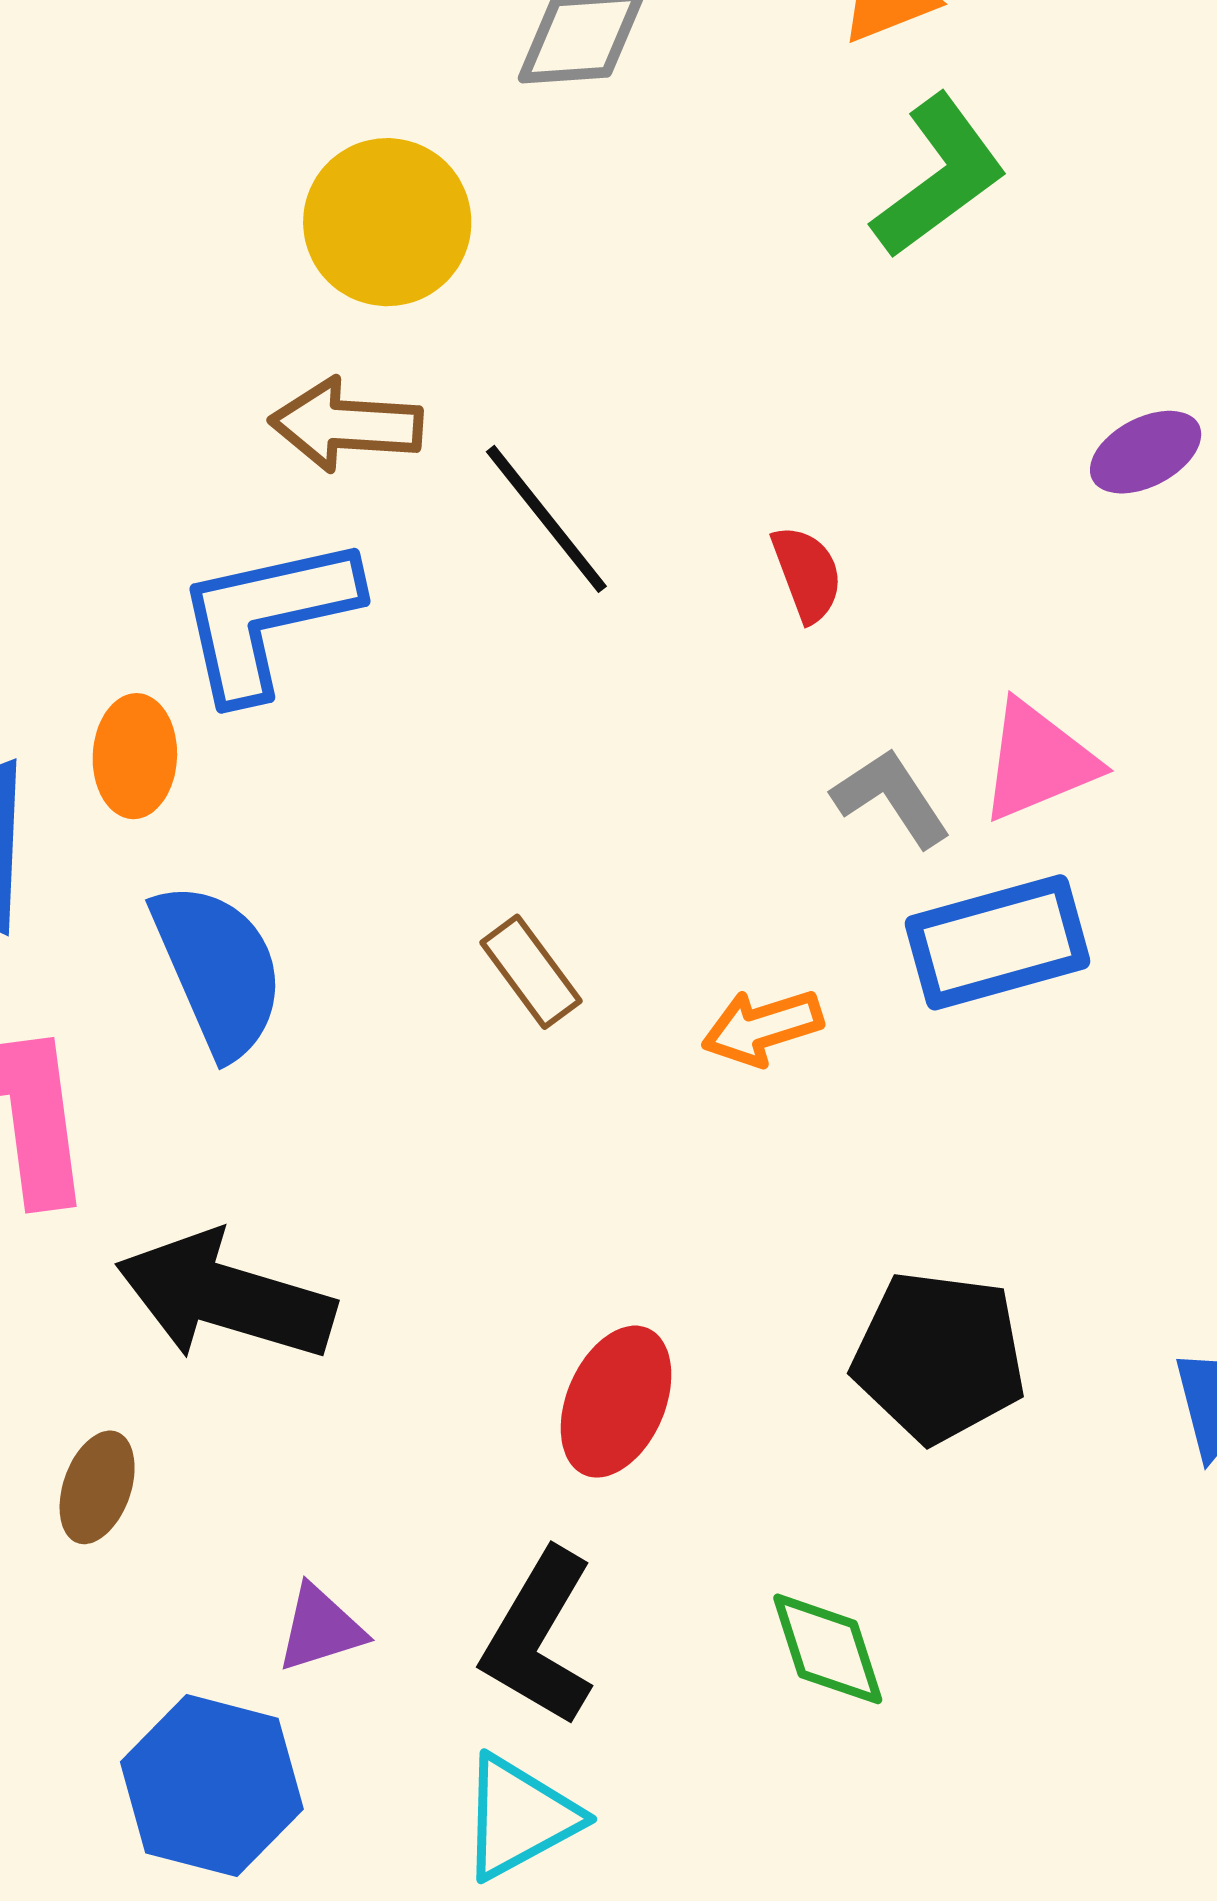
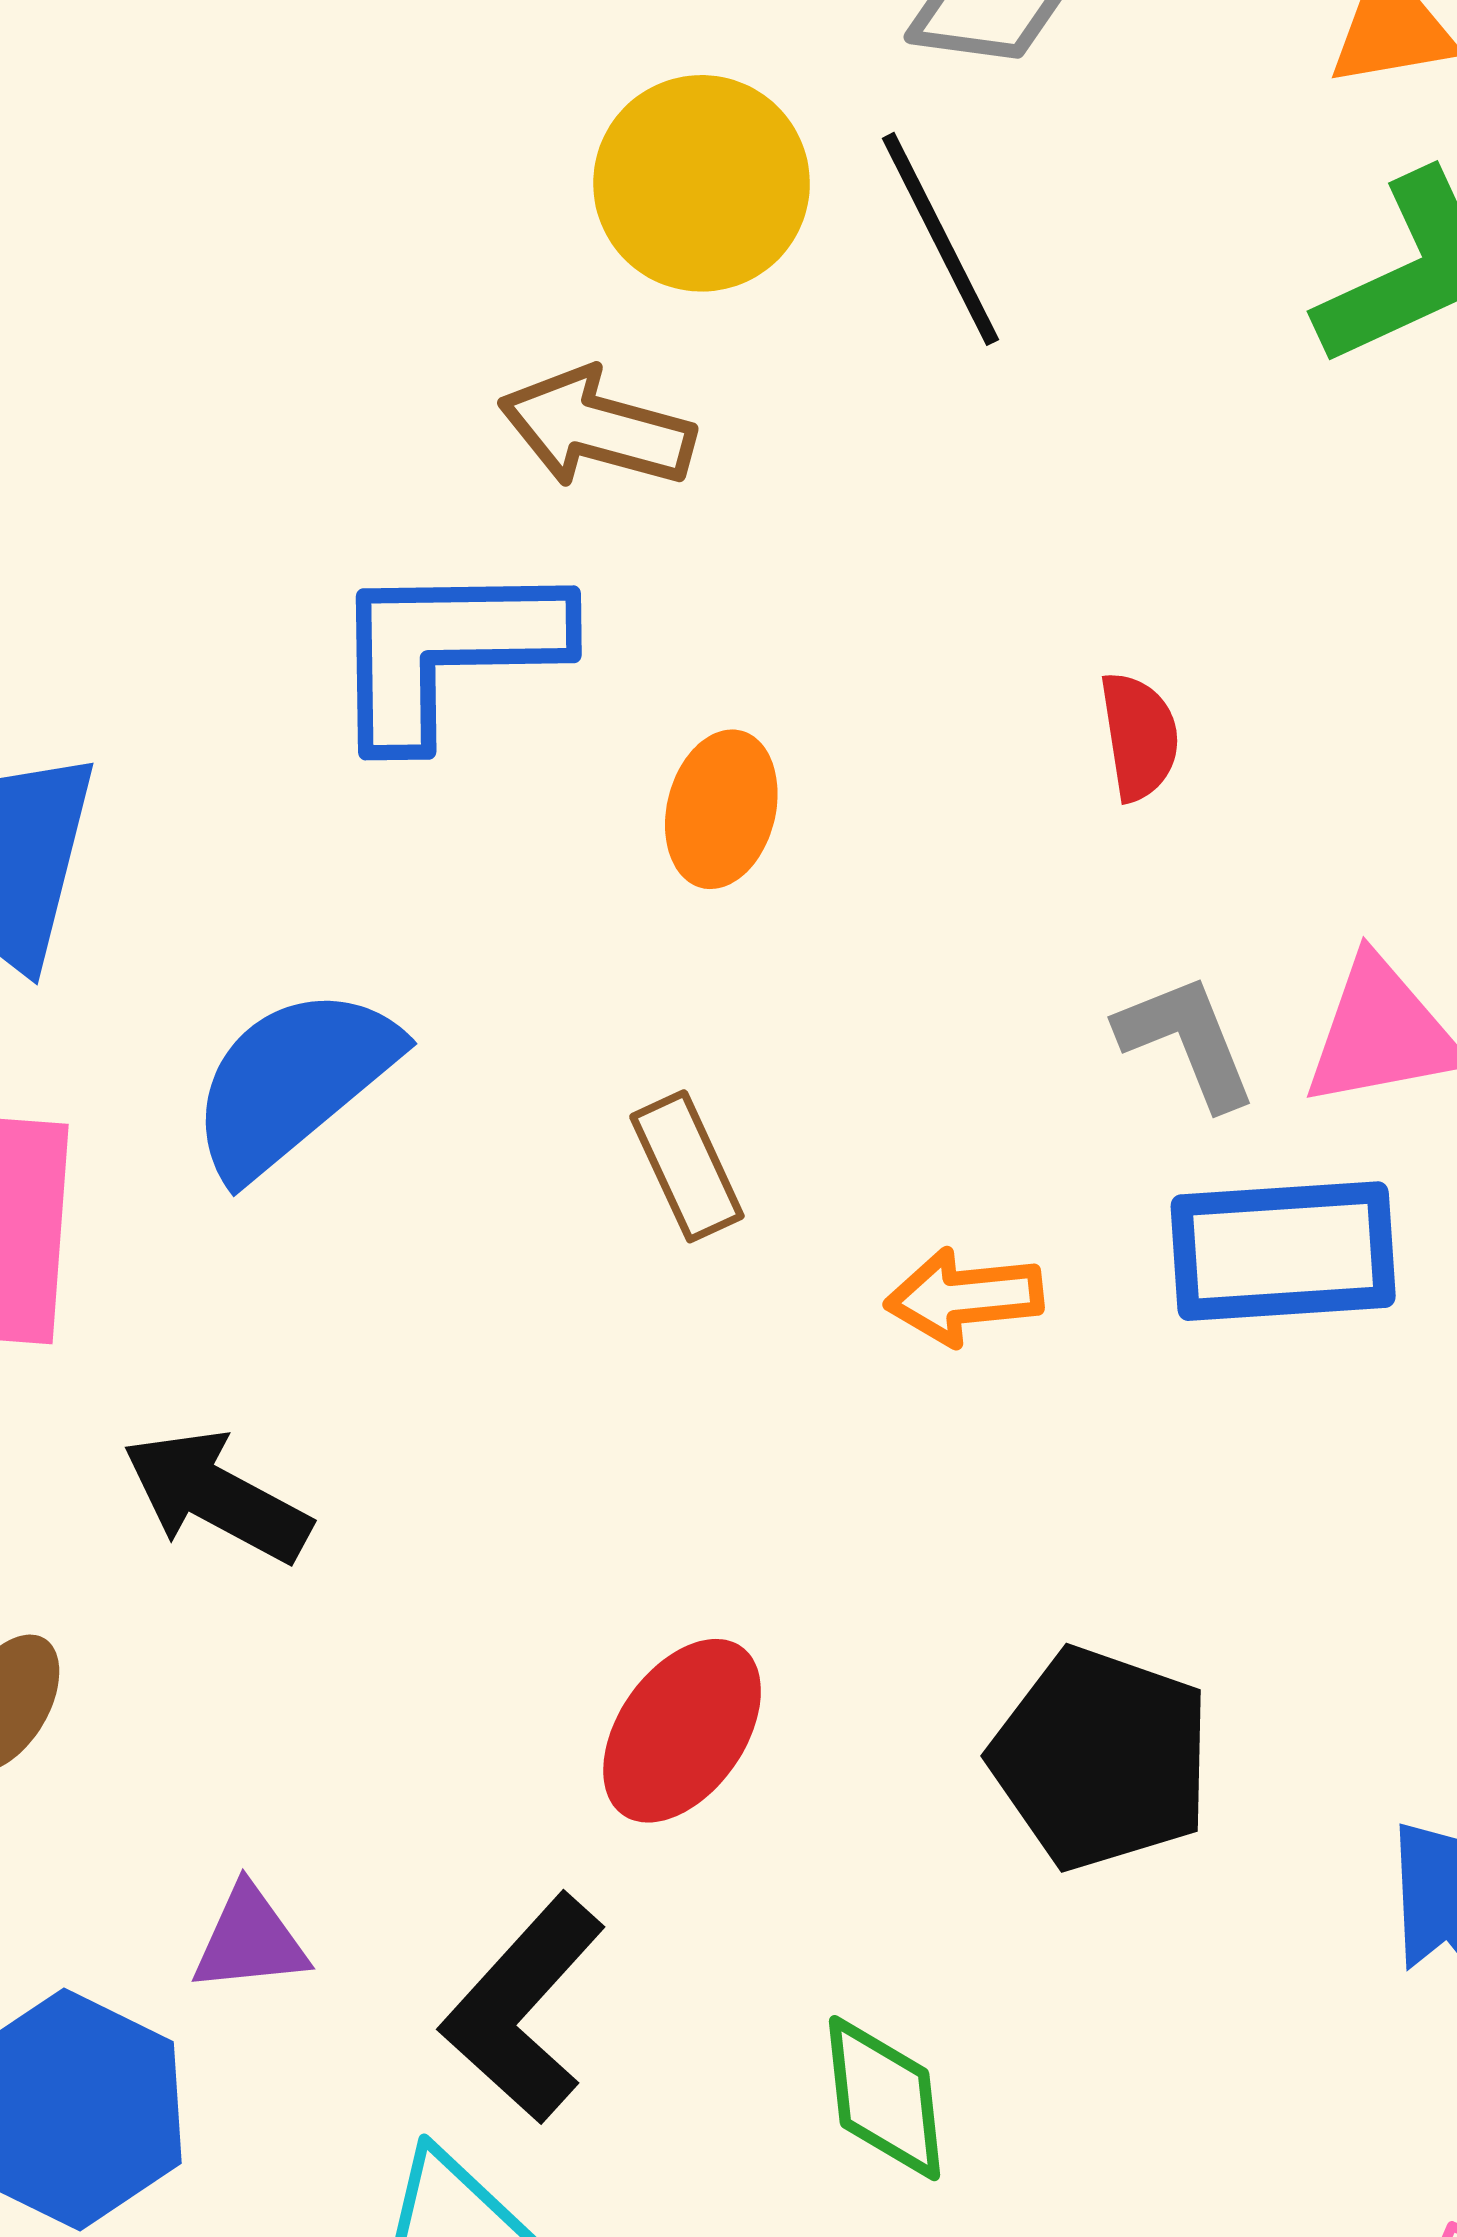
black line: (546, 519) -> (940, 239), moved
orange ellipse: (135, 756) -> (721, 809), moved
blue semicircle: (218, 969) -> (293, 1082), turned -118
black arrow: (225, 1297) -> (217, 1496), size x0.7

